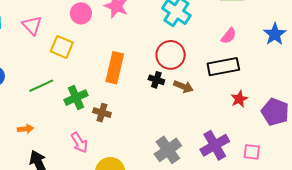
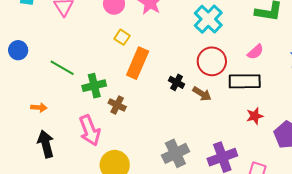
yellow square: (62, 47) -> (122, 37), moved, size x0.7
red circle: (171, 55) -> (212, 61), moved
green line: (41, 86) -> (62, 68), turned 45
pink arrow: (79, 142) -> (90, 130), size x1.4

